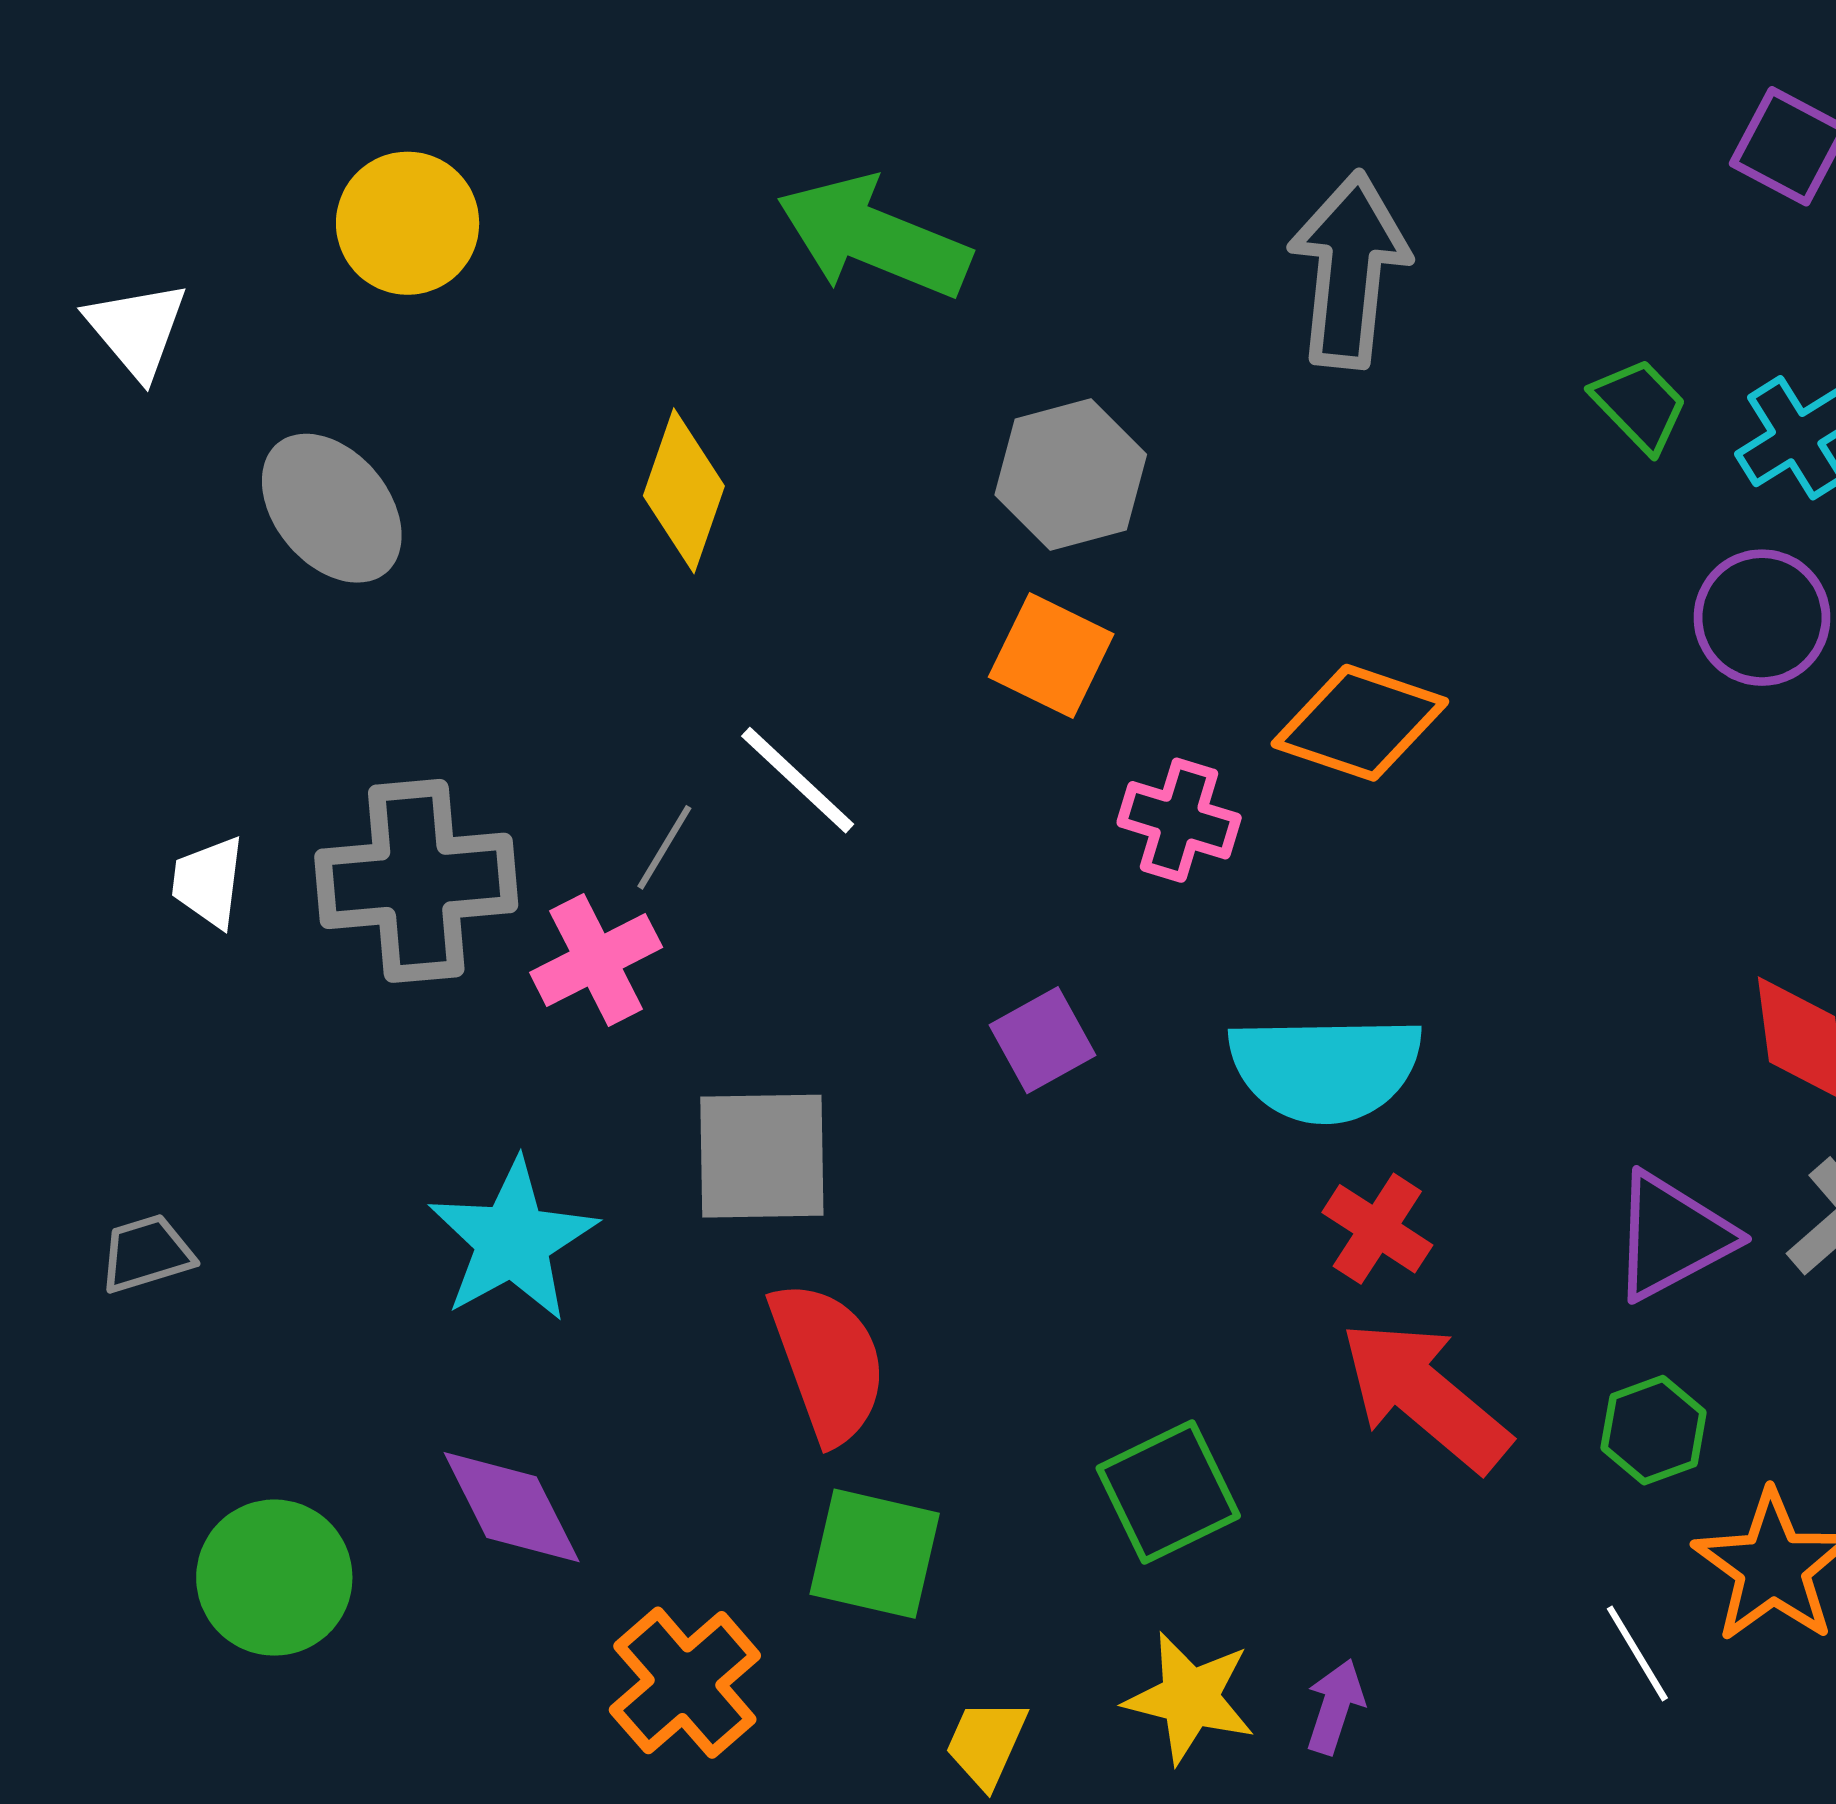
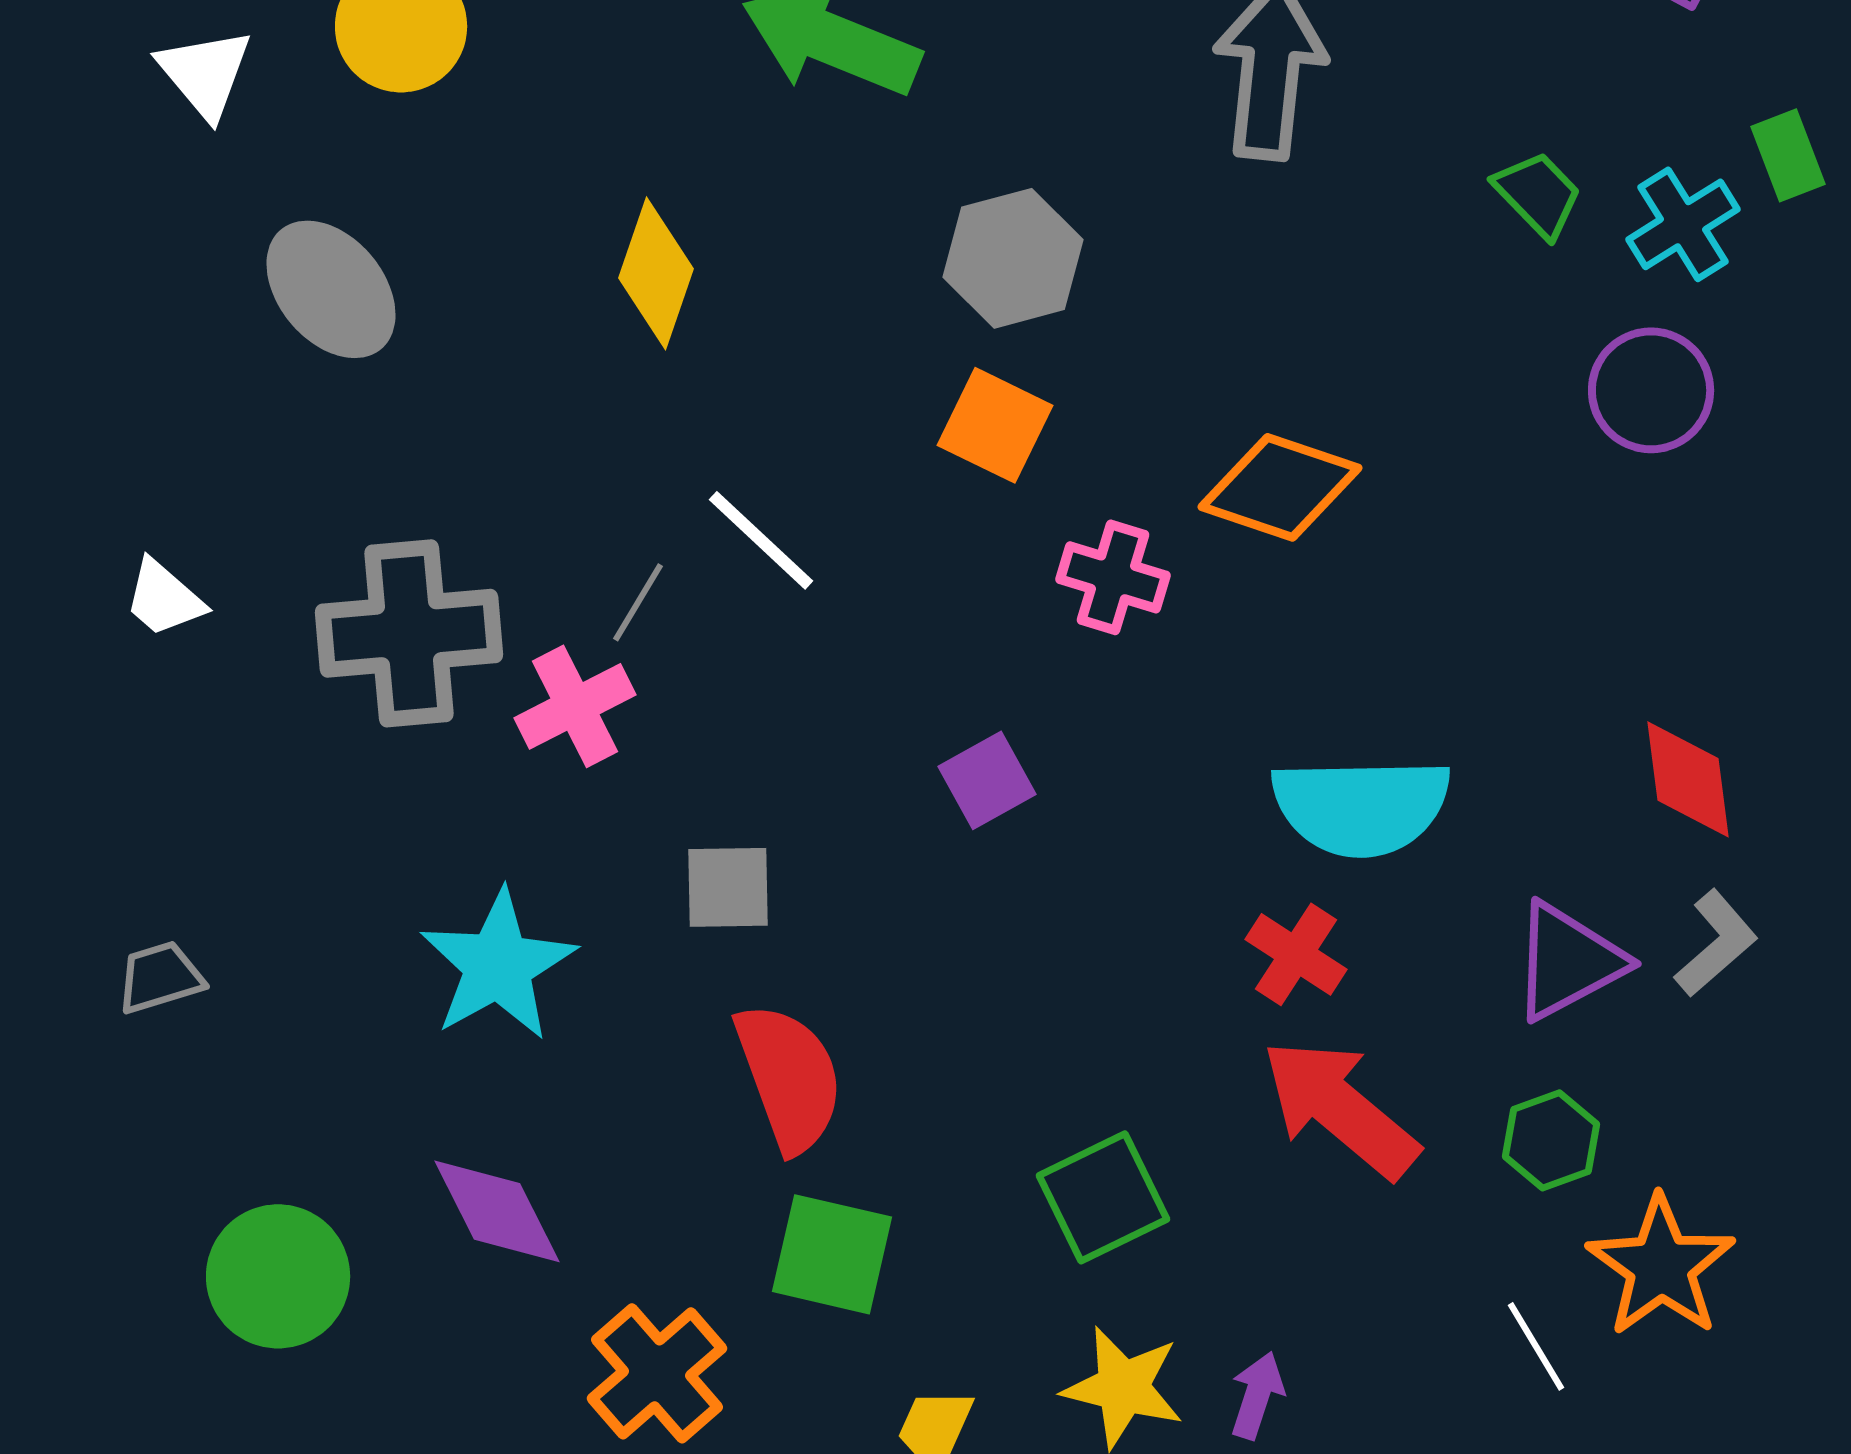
white triangle: (137, 329) -> (205, 73), moved
white trapezoid: (208, 882) -> (164, 598), moved, turned -56
cyan semicircle: (1325, 1068) -> (1361, 806), moved
gray square: (762, 1156) -> (728, 887), size x0.7

